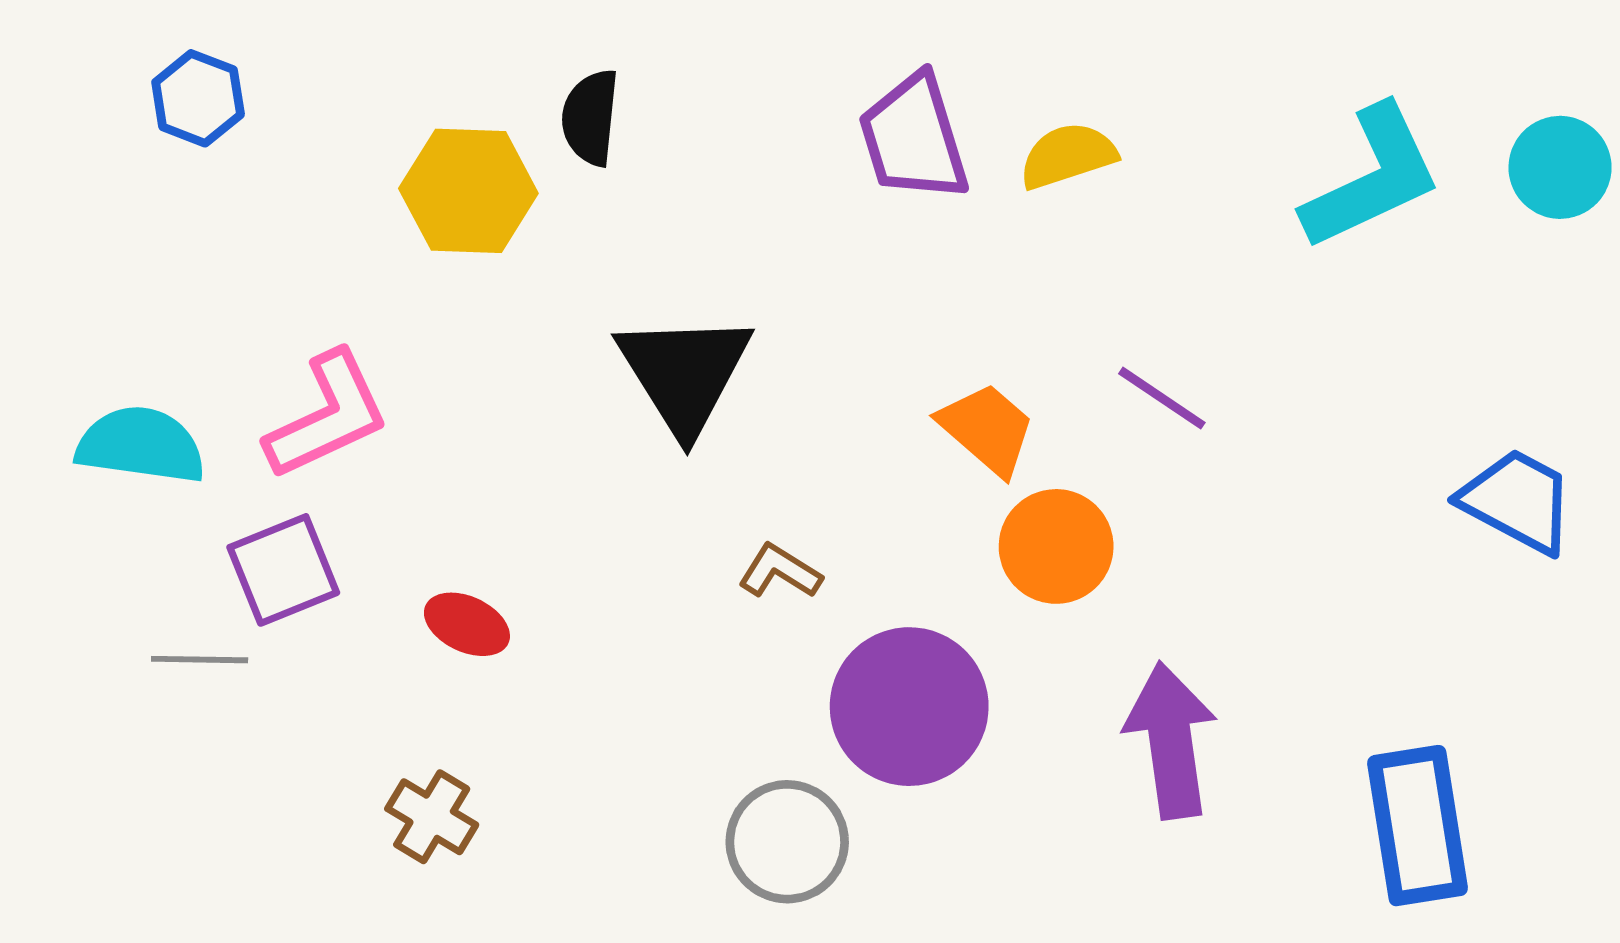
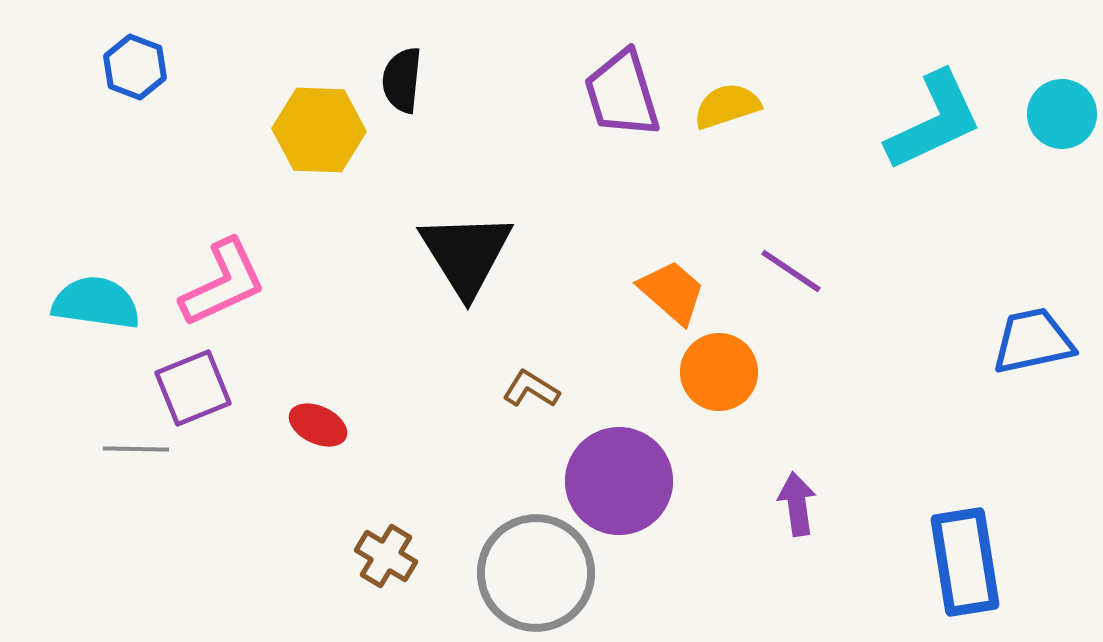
blue trapezoid: (1517, 501) -> (1033, 341), turned -40
purple arrow: (1171, 740) -> (797, 504), size x0.6
brown cross: (432, 817) -> (386, 556), moved
gray circle: (787, 842) -> (536, 573), size x1.4

